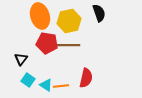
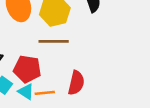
red pentagon: (47, 43) -> (27, 69), moved

